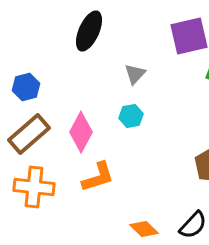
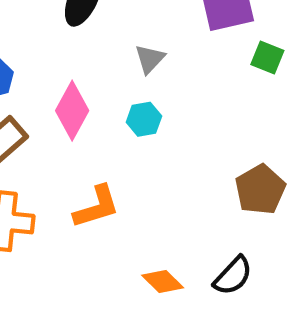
pink diamond: (81, 132) -> (72, 111), moved

